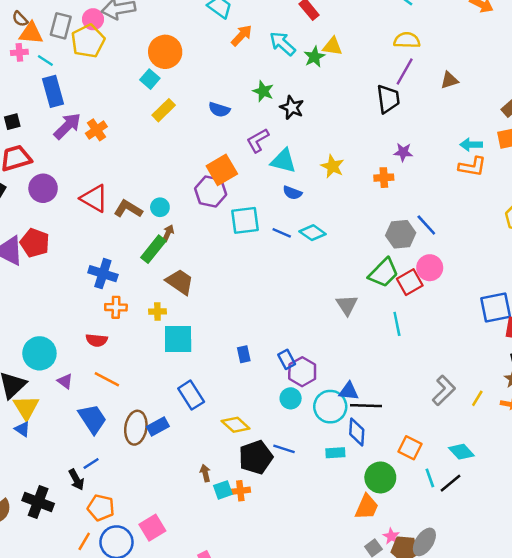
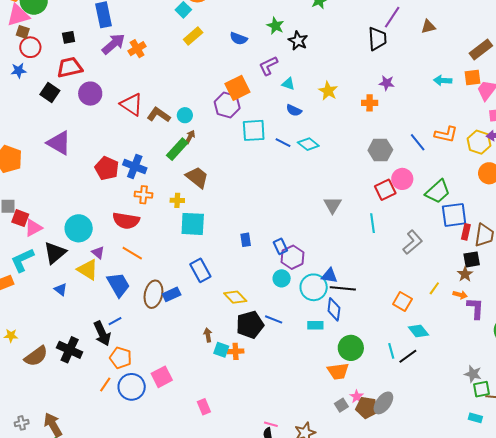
cyan triangle: (283, 161) -> (288, 84), size x0.6
orange L-shape: (472, 167) -> (446, 134), moved
blue line: (426, 225) -> (418, 142), moved
red pentagon: (35, 243) -> (107, 168), moved
green trapezoid: (384, 273) -> (438, 191), moved
red semicircle: (97, 340) -> (126, 221), size x1.5
gray L-shape: (444, 390) -> (413, 242), moved
yellow triangle: (26, 407) -> (88, 270), moved, turned -30
orange square: (410, 448) -> (402, 302), moved
black arrow: (76, 480) -> (102, 334), size x1.4
cyan square: (223, 490) -> (221, 350), turned 35
orange trapezoid: (367, 507) -> (338, 371), turned 55

